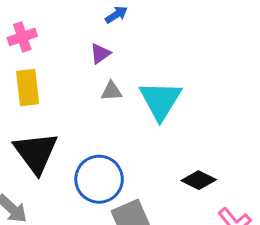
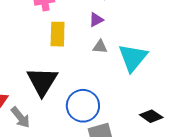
yellow rectangle: (28, 88) -> (58, 34), moved

